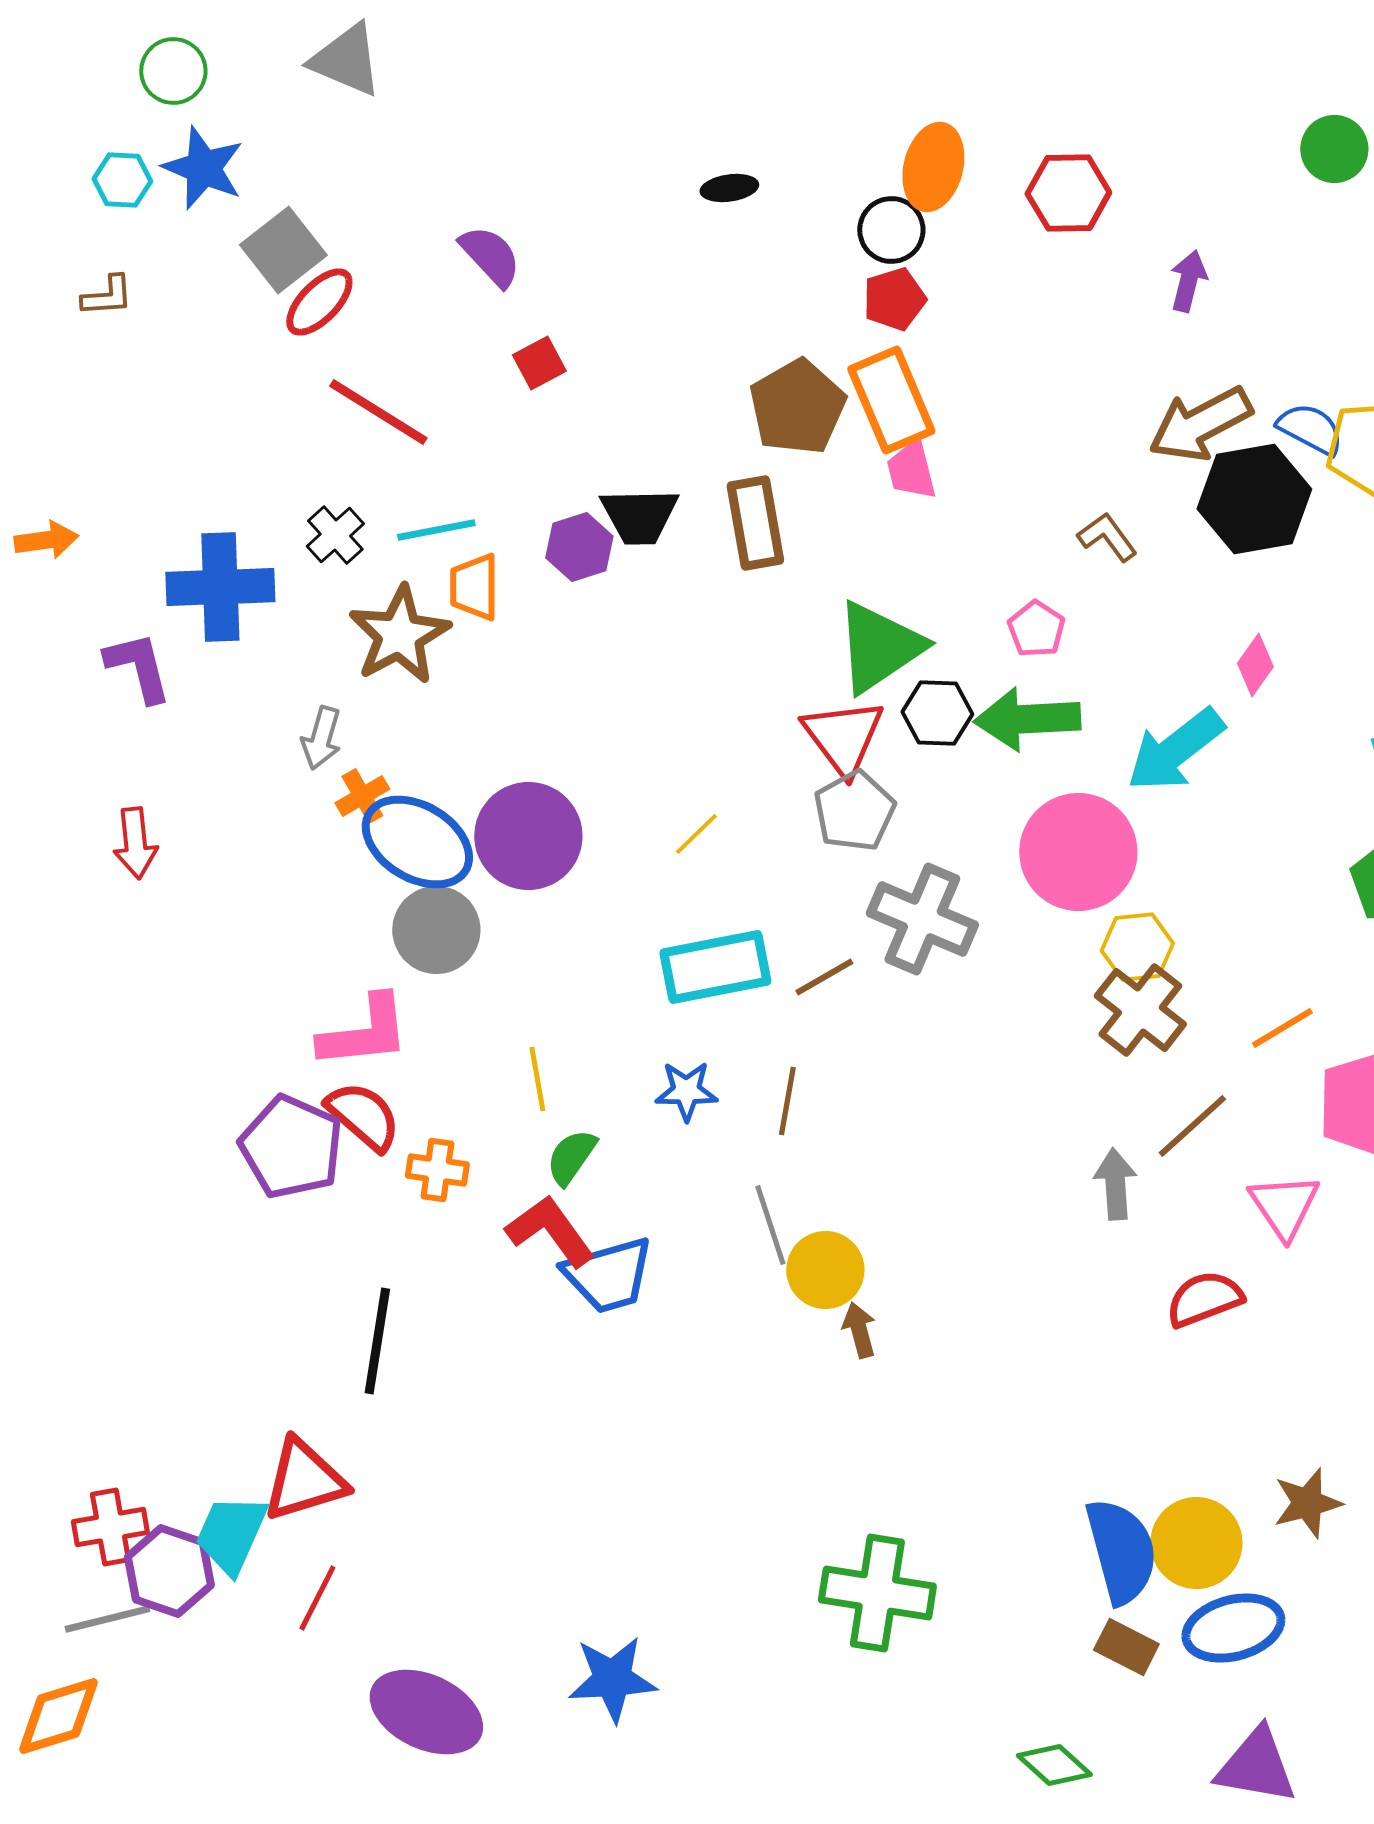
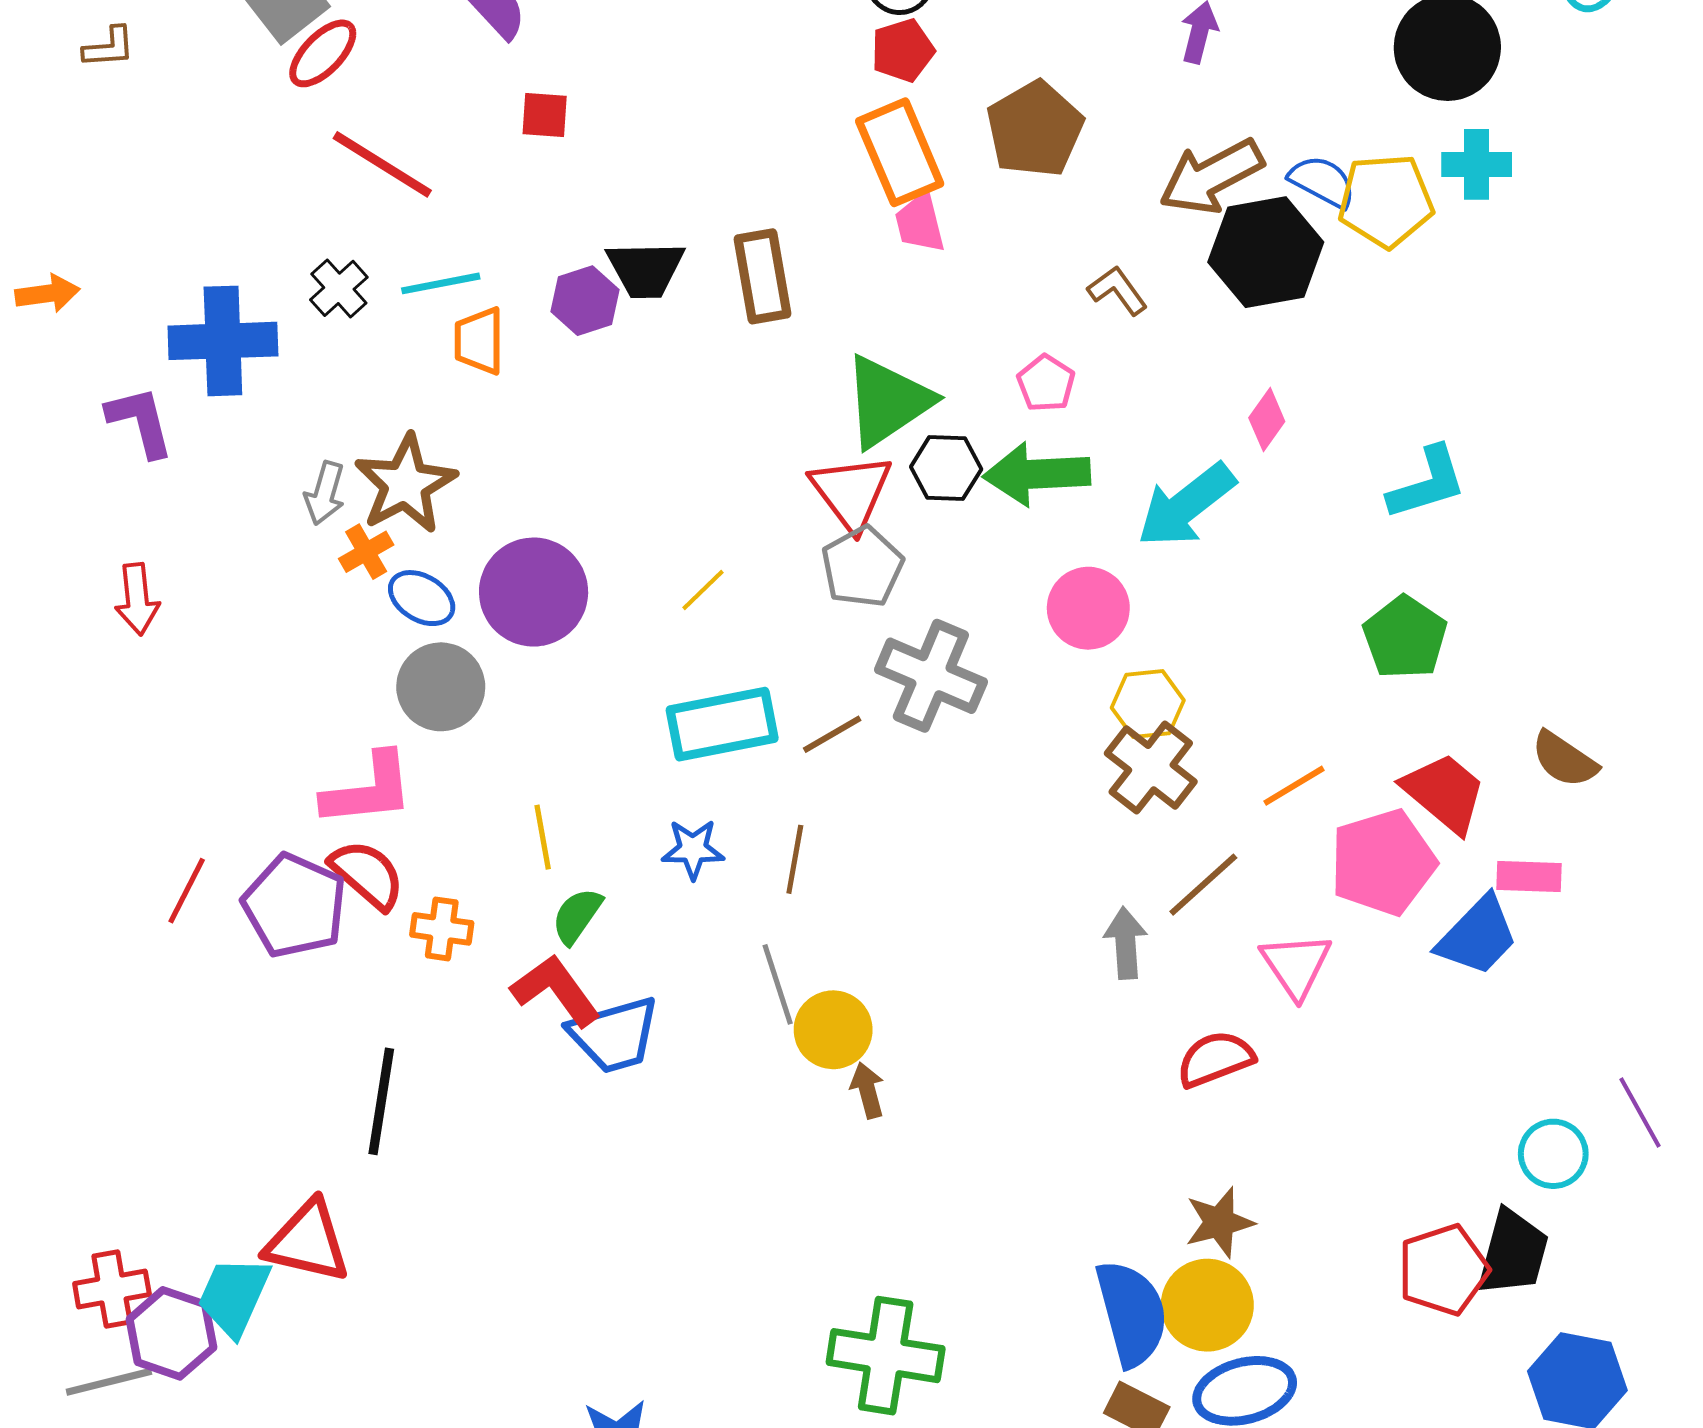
red square: (539, 363) -> (545, 115), turned 32
brown pentagon: (797, 407) -> (1035, 129), moved
brown star: (399, 635) -> (405, 484), moved
blue ellipse: (417, 842) -> (422, 598), size x0.6
pink circle: (1078, 852) -> (1088, 608), size x0.7
red triangle: (304, 1480) -> (308, 1242), turned 30
brown star: (1307, 1503) -> (1219, 1222), moved
red line: (317, 1598) -> (187, 891), moved

